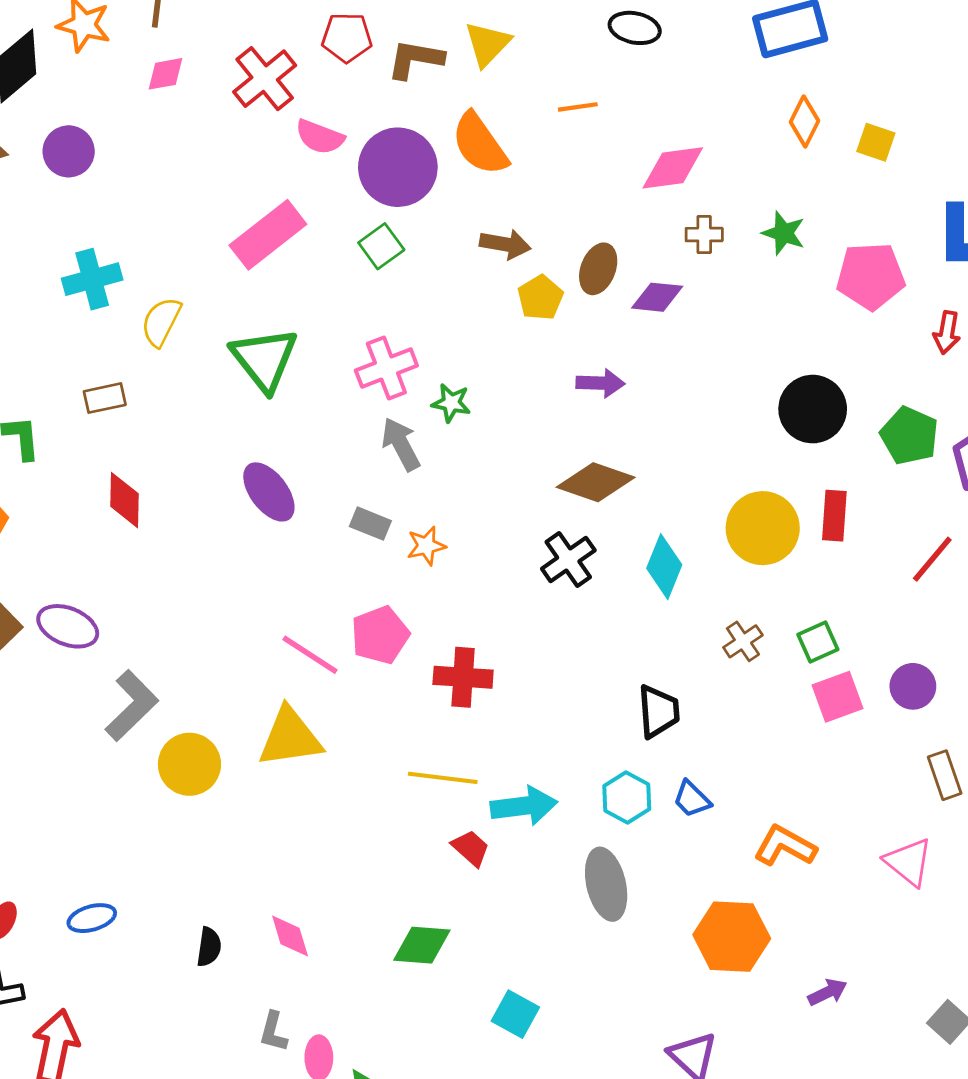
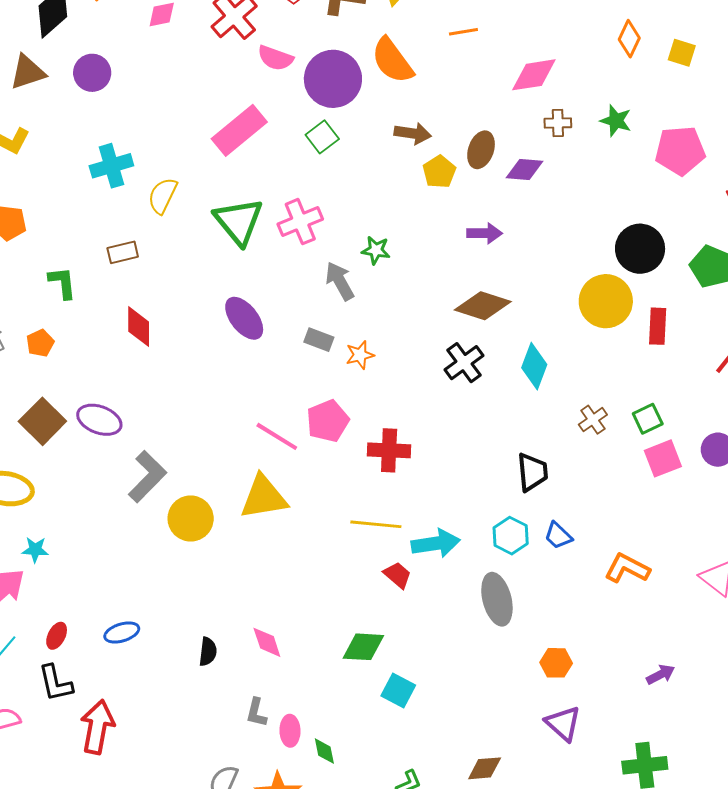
pink cross: (386, 368) -> (300, 222), moved
yellow circle: (763, 528) -> (606, 301), moved
orange hexagon: (732, 937) -> (556, 663), moved, size x0.6
cyan square: (515, 1014) -> (398, 690), moved

